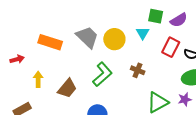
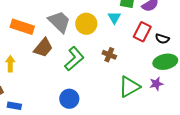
brown trapezoid: (67, 88) -> (43, 48), moved

